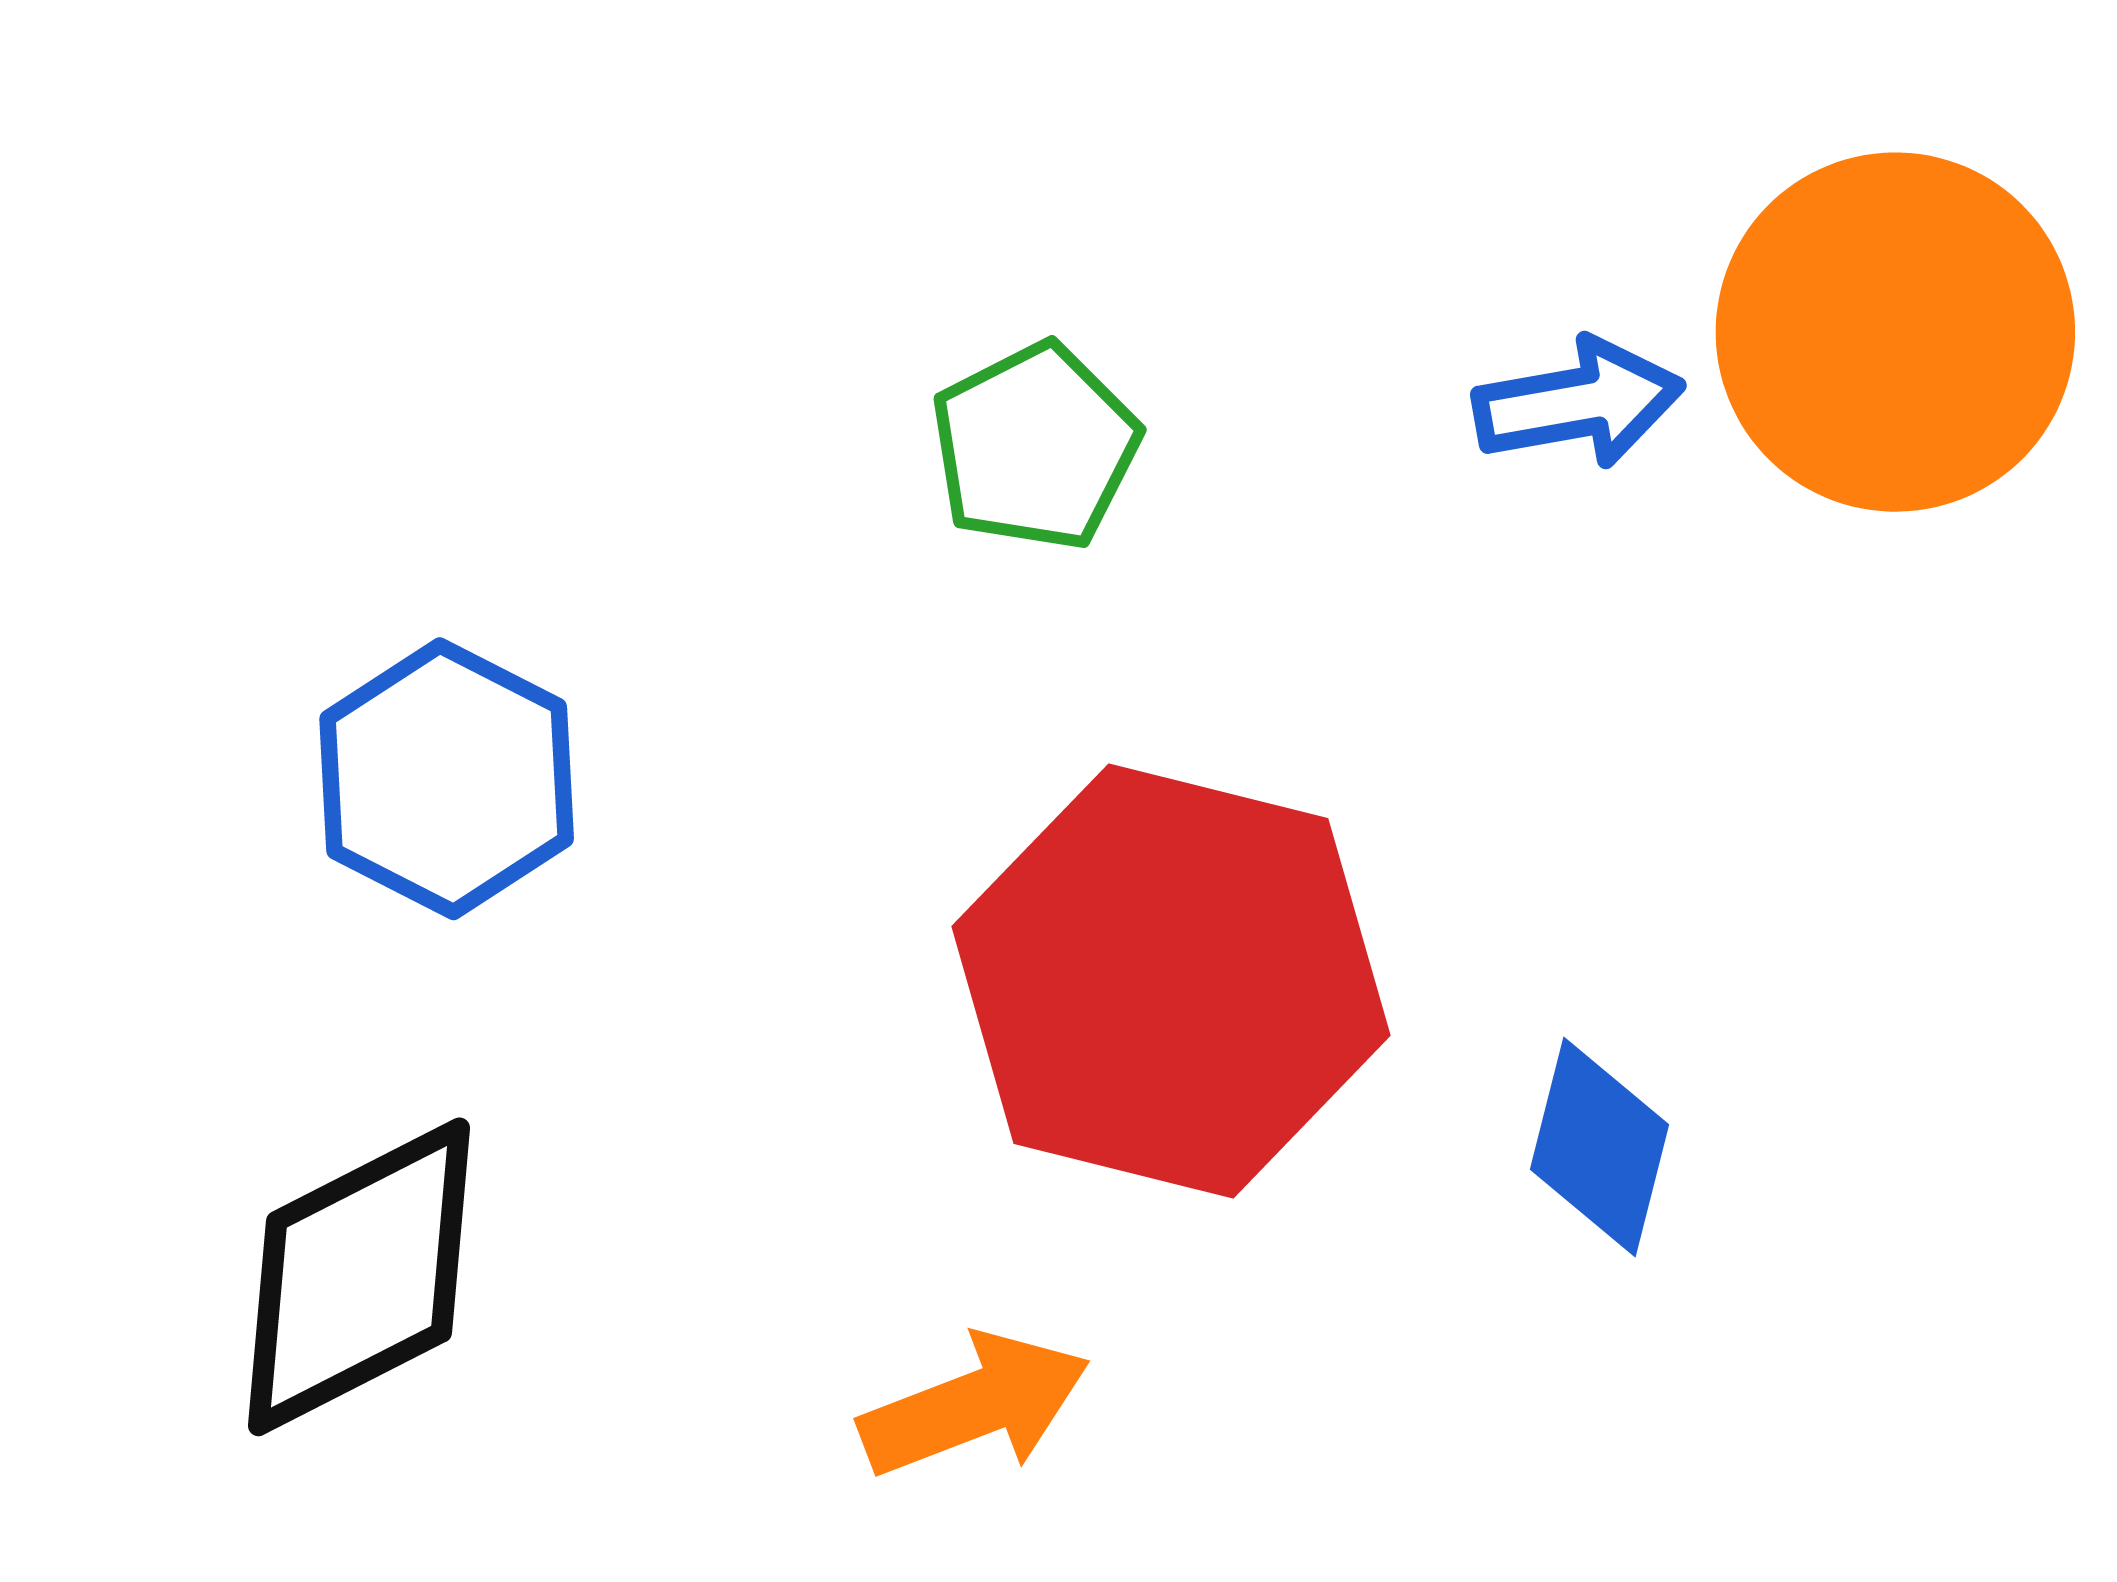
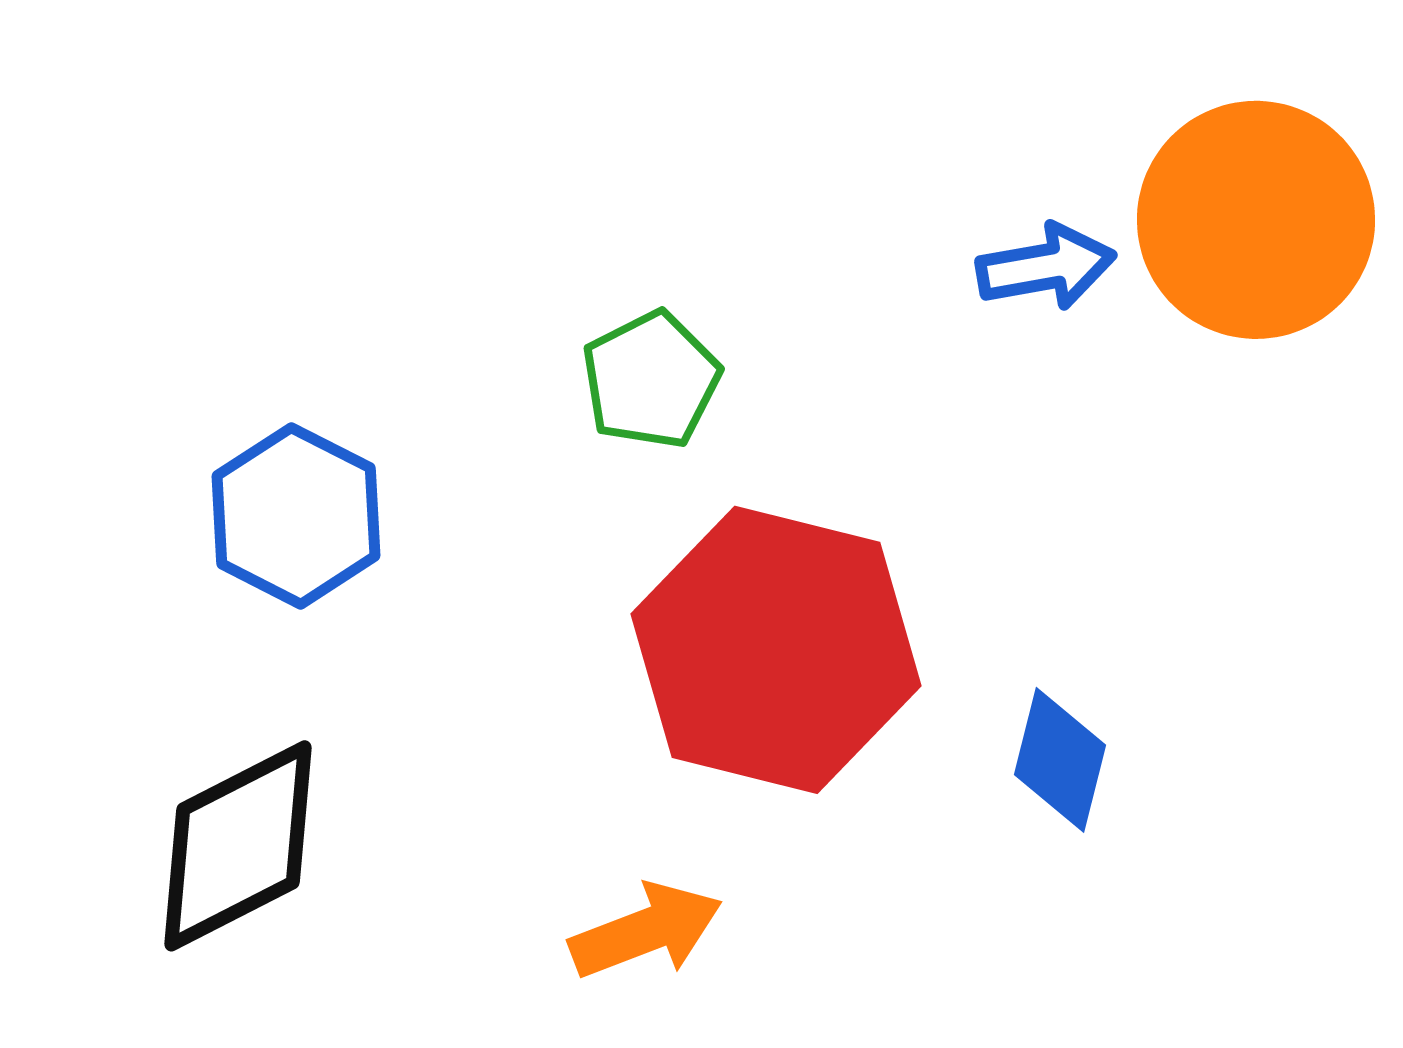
green pentagon: (1035, 447) -> (651, 380), moved

